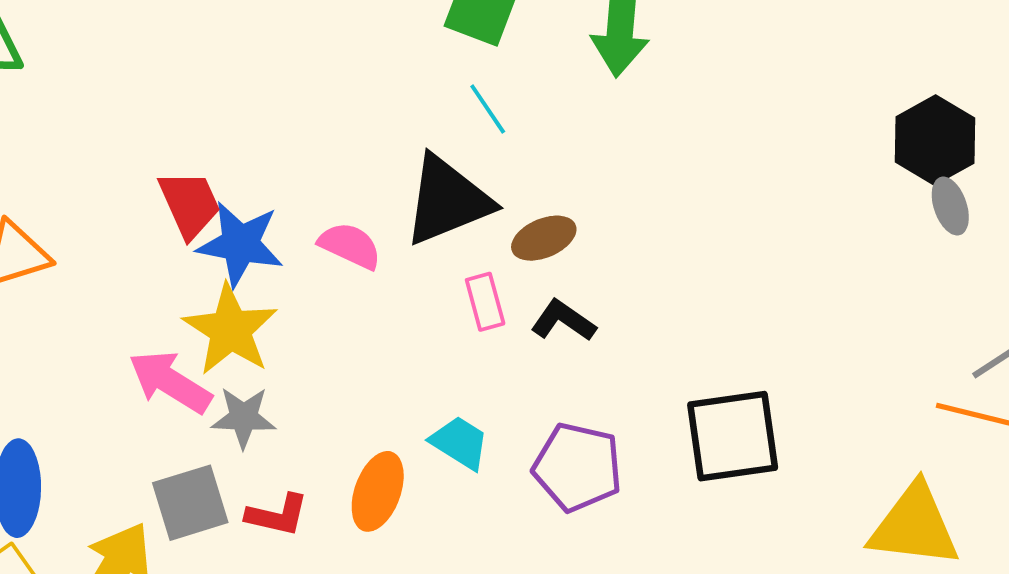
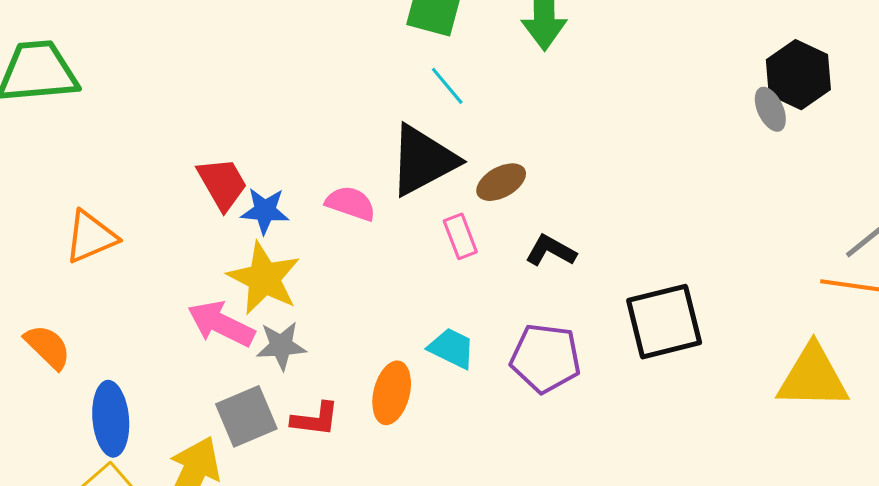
gray ellipse: (950, 206) -> (770, 109), moved
blue star: (240, 244) -> (265, 211), size x0.7
black L-shape: (563, 321) -> (551, 251), moved

